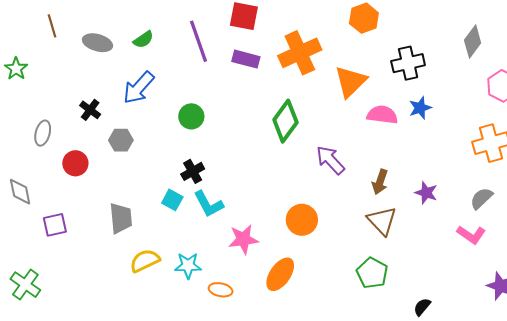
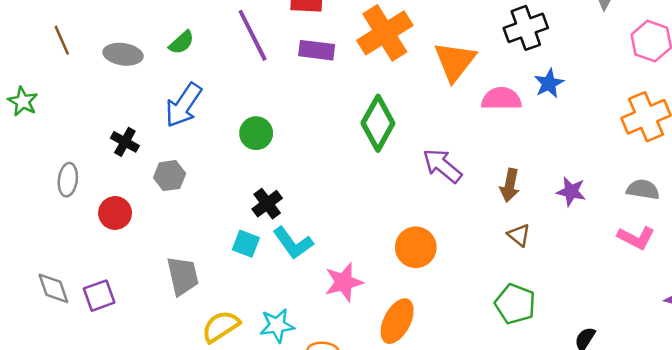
gray diamond: (20, 192) -> (53, 288), moved
gray semicircle: (481, 198) -> (643, 189), turned 60
brown triangle: (382, 221) -> (519, 235), size x0.6

